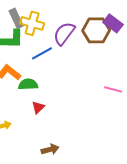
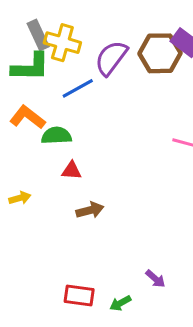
red triangle: (38, 107) -> (72, 171), turned 48
brown arrow: (50, 149) -> (90, 210), moved

